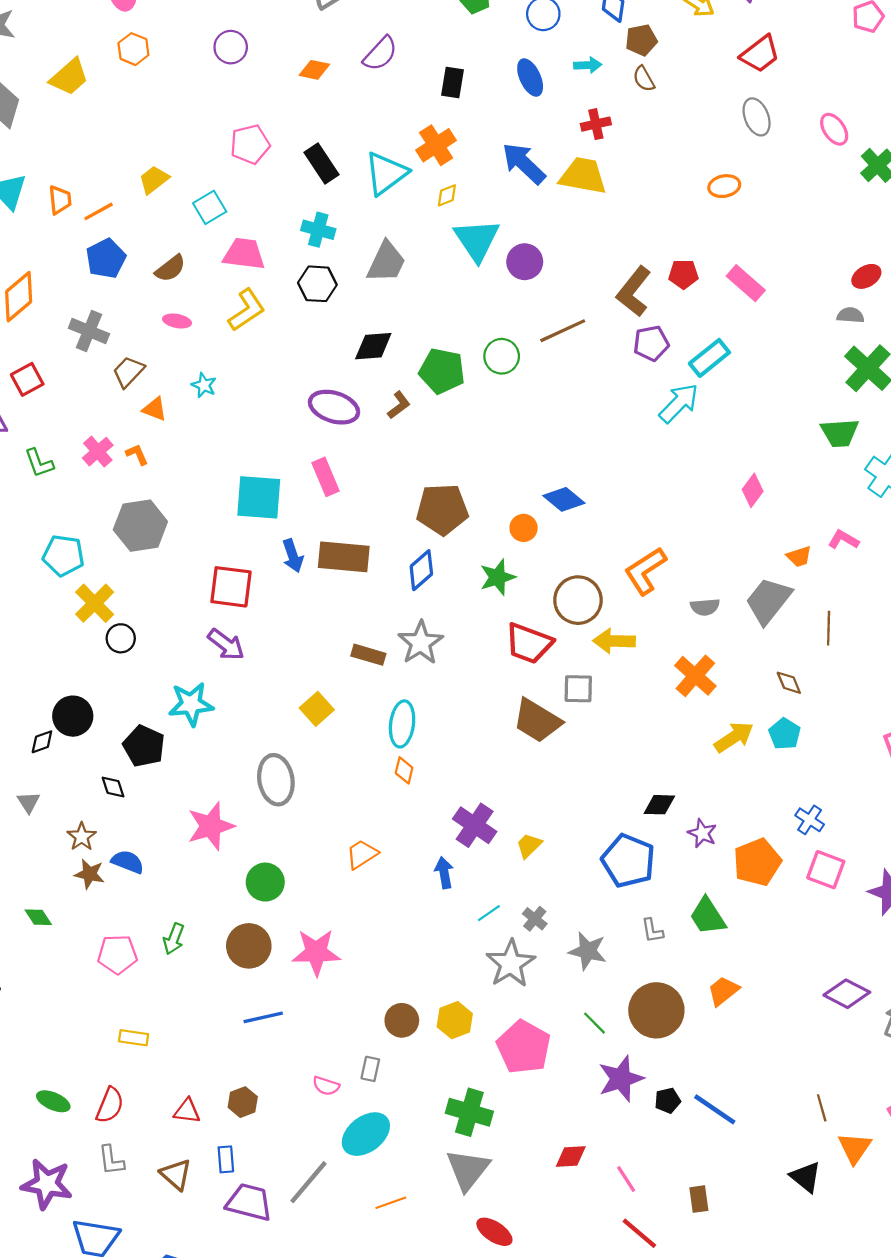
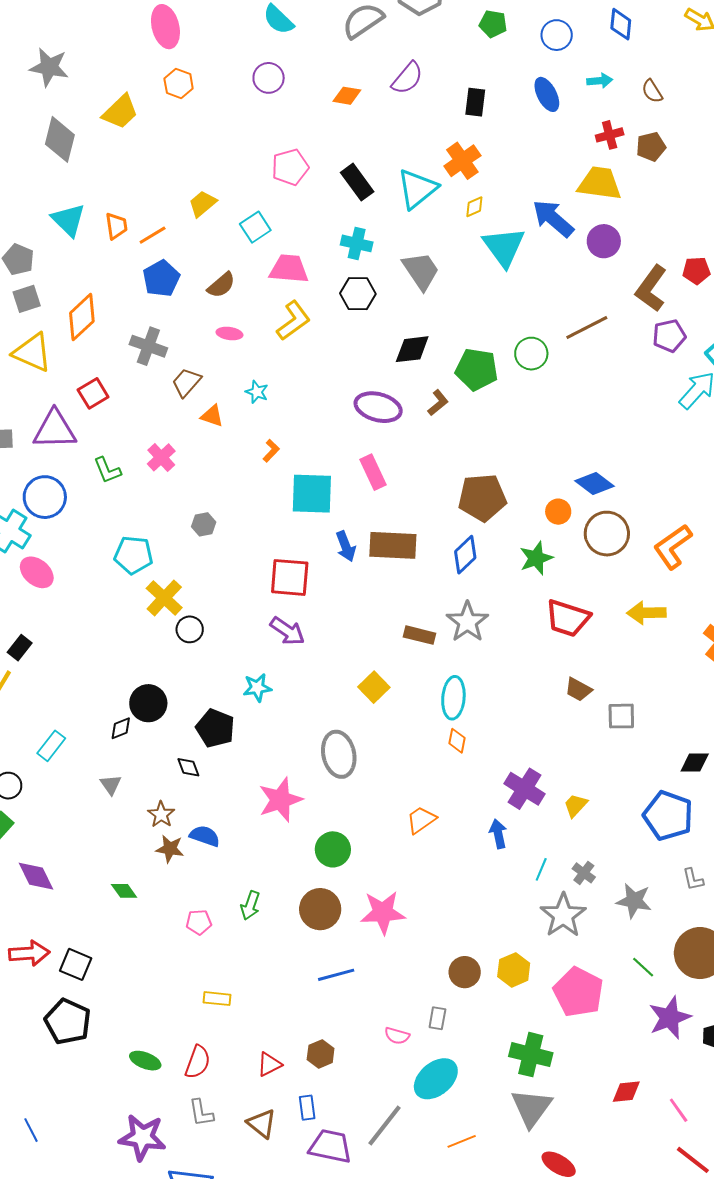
brown pentagon: (641, 40) -> (651, 147), moved
blue arrow: (524, 163) -> (553, 218), moved
gray trapezoid: (386, 262) -> (421, 271), turned -57
purple circle: (525, 262) -> (604, 241), moved
orange L-shape: (137, 454) -> (271, 451), moved, turned 70
gray hexagon: (140, 526) -> (204, 524), size x0.5
brown circle: (578, 600) -> (607, 534), moved
gray square: (578, 689) -> (621, 716), moved
cyan star: (191, 704) -> (257, 688), size x0.7
brown trapezoid: (537, 721) -> (578, 689), size x0.6
cyan line: (489, 913) -> (541, 869), turned -30
pink pentagon: (117, 954) -> (199, 922), size x0.7
red triangle: (187, 1111) -> (269, 1064), turned -32

